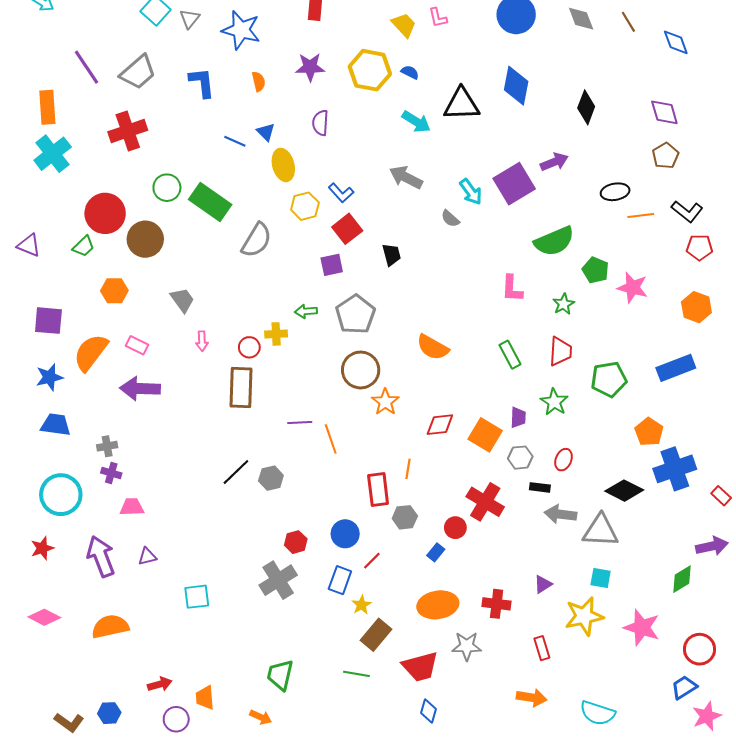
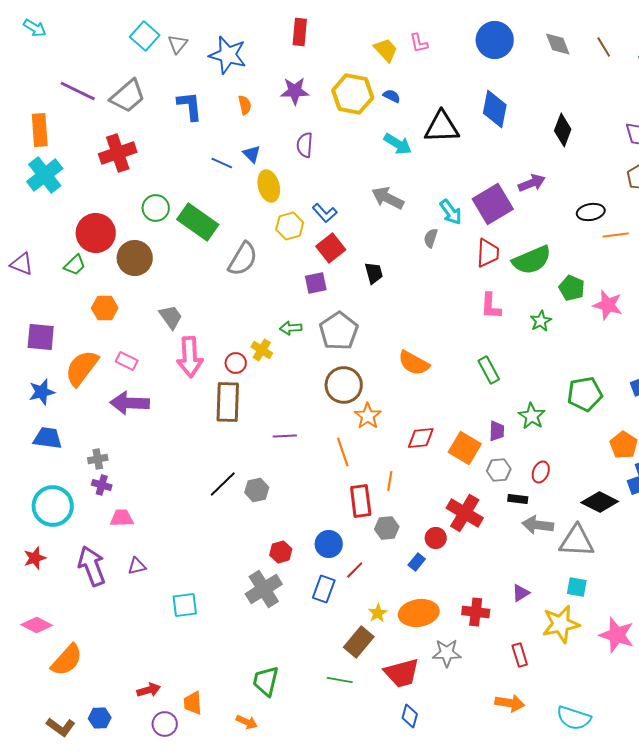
purple line: (87, 67) -> (78, 91), turned -30
gray semicircle: (450, 219) -> (431, 238), turned 66
yellow cross: (276, 334) -> (262, 350), turned 35
pink arrow: (202, 341) -> (190, 357), size x2.0
red trapezoid: (560, 351) -> (488, 253), moved
orange line: (331, 439) -> (343, 452), moved
yellow star: (362, 605) -> (378, 613), moved
orange semicircle: (110, 627) -> (67, 660), moved, turned 144

